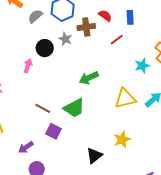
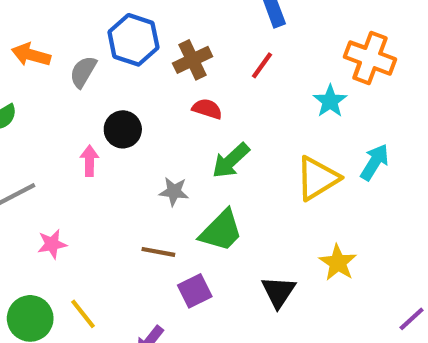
red semicircle: (105, 16) -> (207, 109), moved
gray star: (65, 39) -> (174, 192), moved
pink arrow: (28, 66) -> (89, 161), moved
purple square: (53, 131) -> (195, 291), turned -35
black triangle: (94, 156) -> (278, 292), moved

